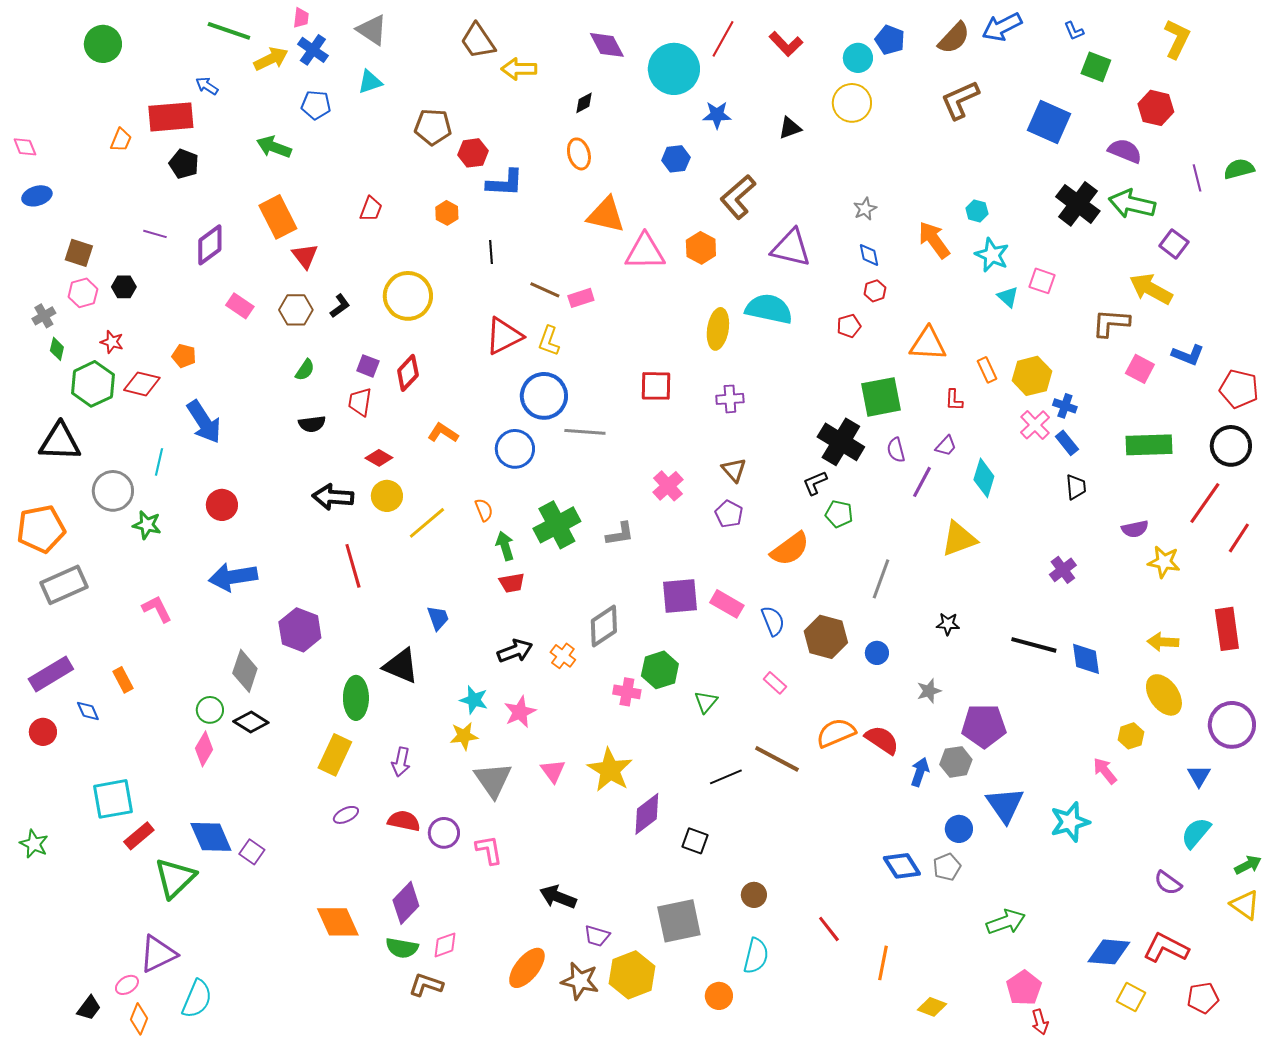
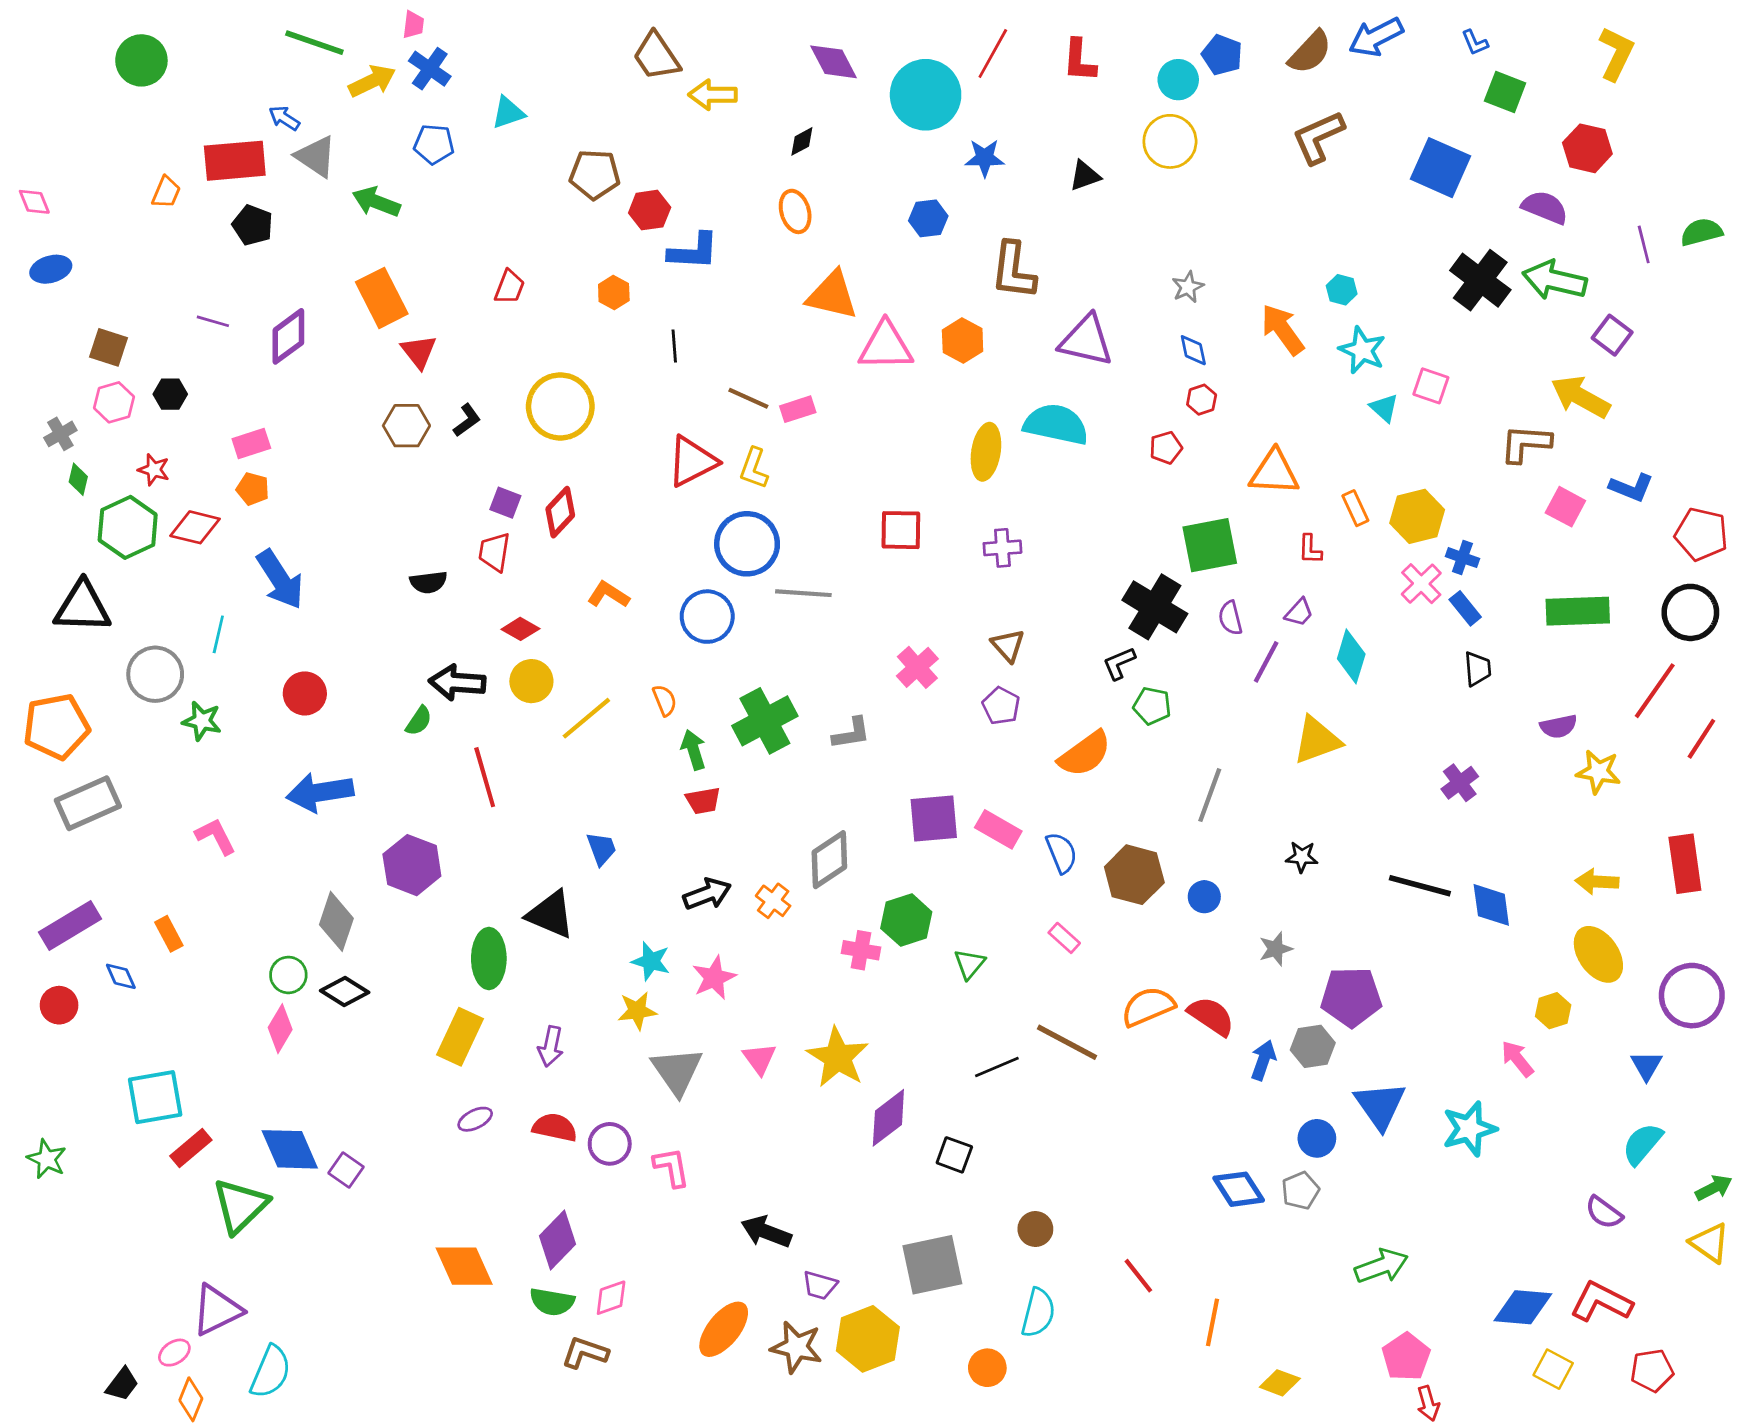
gray triangle: (372, 30) -> (316, 157), moved
red L-shape: (786, 44) -> (1079, 60), turned 48
brown L-shape: (738, 197) -> (1013, 271), turned -42
pink rectangle: (240, 306) -> (251, 444), moved, turned -52
green semicircle: (305, 370) -> (419, 721), moved

